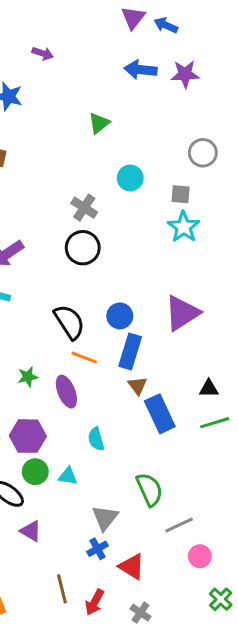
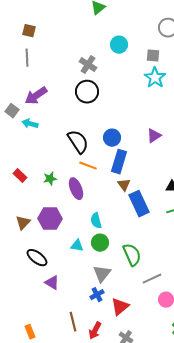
purple triangle: (182, 313) -> (154, 136), size x0.6
green circle: (35, 472) -> (100, 243), moved
red triangle: (132, 567) -> (120, 307), turned 48

